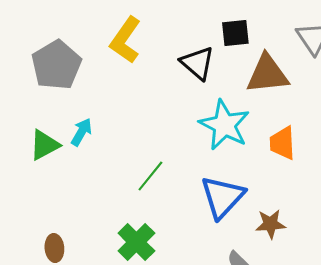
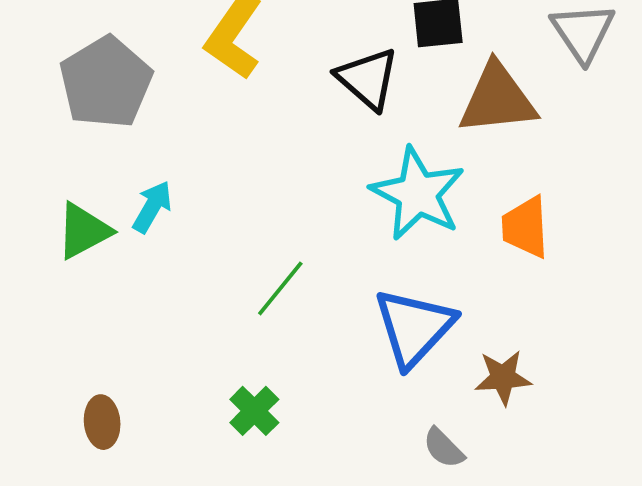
green cross: (136, 242) -> (254, 411), size x0.7

